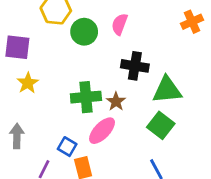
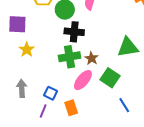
black cross: (135, 66) -> (74, 32), moved
green square: (161, 125) -> (110, 78), moved
blue square: (67, 147) -> (51, 93), moved

